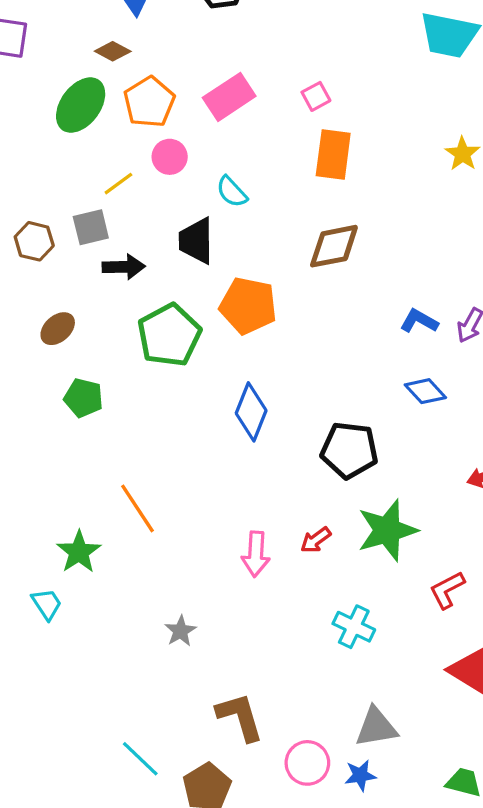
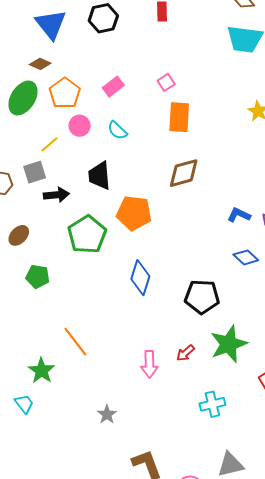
pink rectangle: (229, 97) -> (113, 87), size x0.7
cyan semicircle: (232, 192) -> (117, 130), moved
cyan cross: (354, 627) -> (212, 404), turned -35

